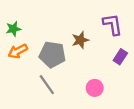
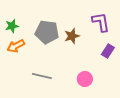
gray pentagon: (52, 54) -> (47, 32), moved
gray line: (47, 85) -> (42, 76), turned -42

